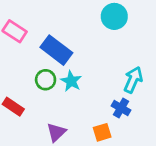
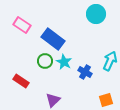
blue cross: (121, 108) -> (85, 72), moved
orange square: (102, 132) -> (106, 100), moved

